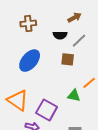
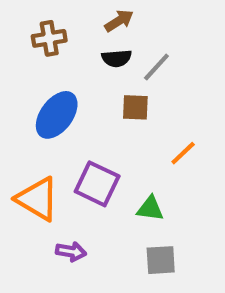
brown arrow: (74, 18) -> (119, 21), moved
green triangle: (74, 96) -> (150, 209), moved
purple square: (47, 110) -> (97, 184), moved

